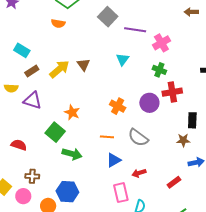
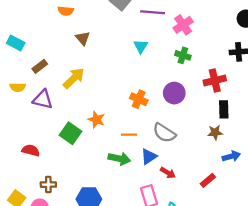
cyan rectangle: (22, 50) -> (16, 43), moved
brown triangle: (83, 65) -> (83, 38), moved
yellow arrow: (59, 69) -> (74, 78), moved
red cross: (172, 92) -> (215, 80), moved
orange star: (72, 112) -> (96, 120), moved
green arrow: (72, 154) -> (119, 159), moved
blue triangle: (114, 160) -> (149, 156), moved
red arrow: (139, 173) -> (168, 173), turned -128

